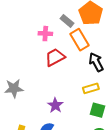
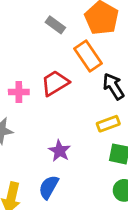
gray rectangle: (67, 21) -> (55, 25), moved
pink cross: (45, 34) -> (19, 92), moved

